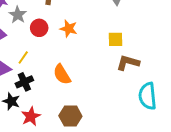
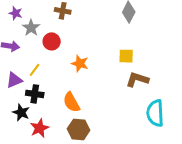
orange star: (69, 29) -> (80, 63), moved
orange semicircle: (62, 74) -> (71, 102), moved
black cross: (24, 82) -> (35, 94), turned 30

